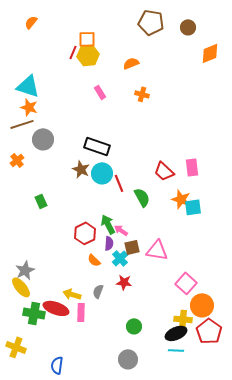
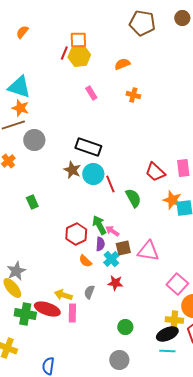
orange semicircle: (31, 22) -> (22, 32), moved
brown circle: (188, 27) -> (182, 18), moved

